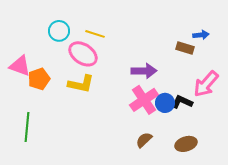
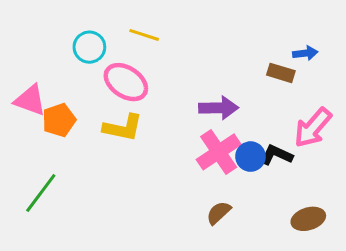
yellow line: (95, 34) -> (144, 35), moved
green line: (27, 127) -> (41, 193), turned 32
brown ellipse: (186, 144) -> (308, 219), moved

